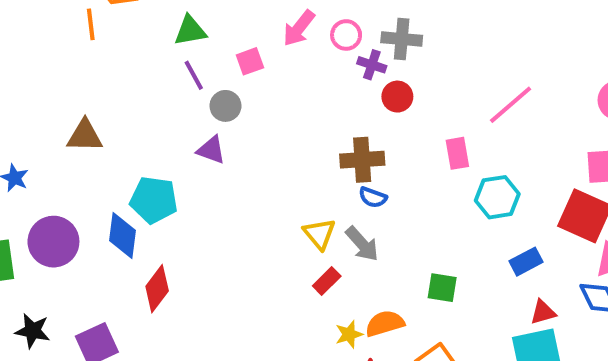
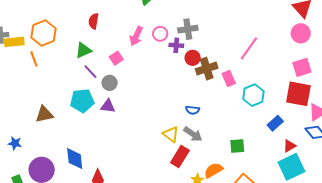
brown cross: (362, 160) -> (207, 69), moved
cyan pentagon: (154, 200) -> (82, 101), moved
red rectangle: (327, 281) -> (180, 156), size x1.5

